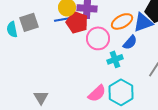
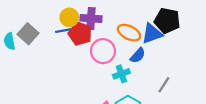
orange ellipse: (122, 21) -> (129, 33), turned 55
gray square: (29, 22) -> (28, 34), turned -30

